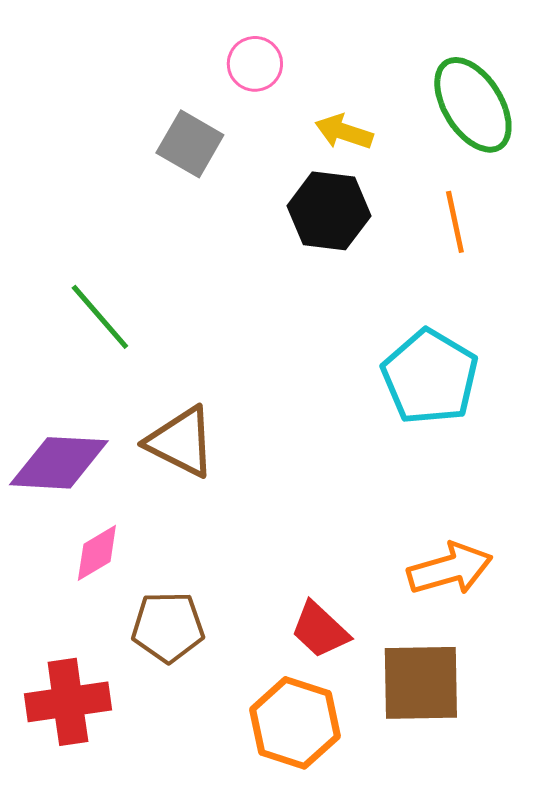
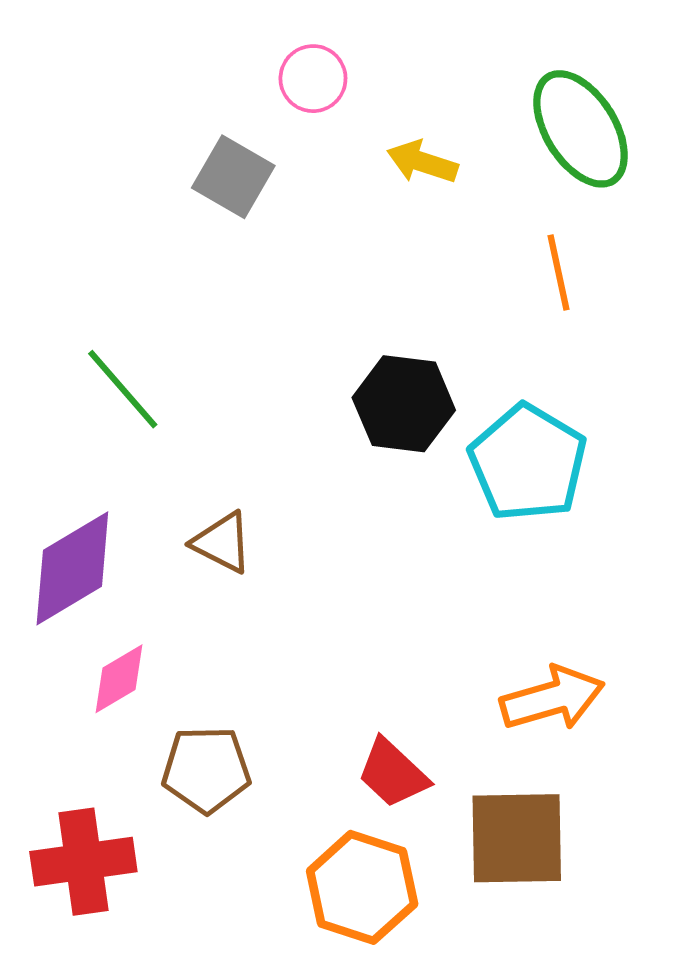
black hexagon: (329, 211) -> (404, 404), moved
brown triangle: (181, 442) -> (222, 543), size x0.7
purple diamond: (59, 463) -> (72, 568), turned -34

